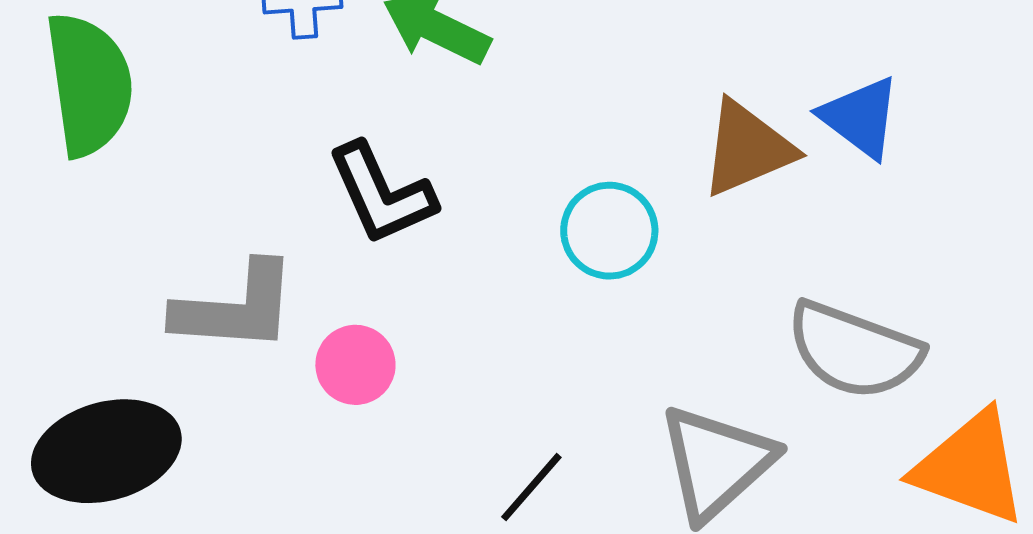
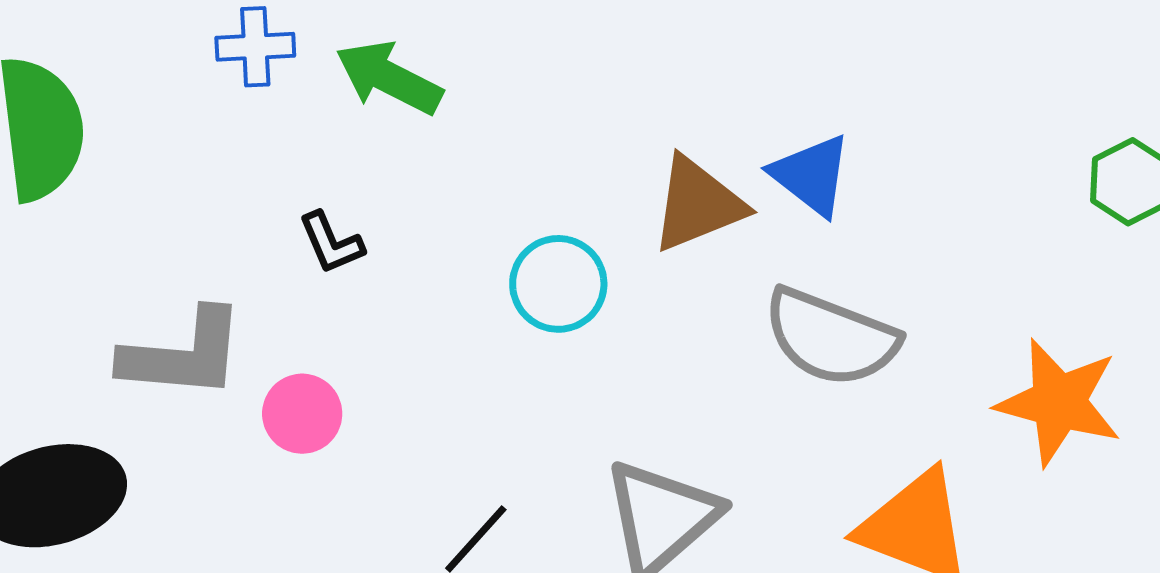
black L-shape: (381, 194) -> (331, 243), size x0.6
gray semicircle: (854, 350) -> (831, 337), moved

